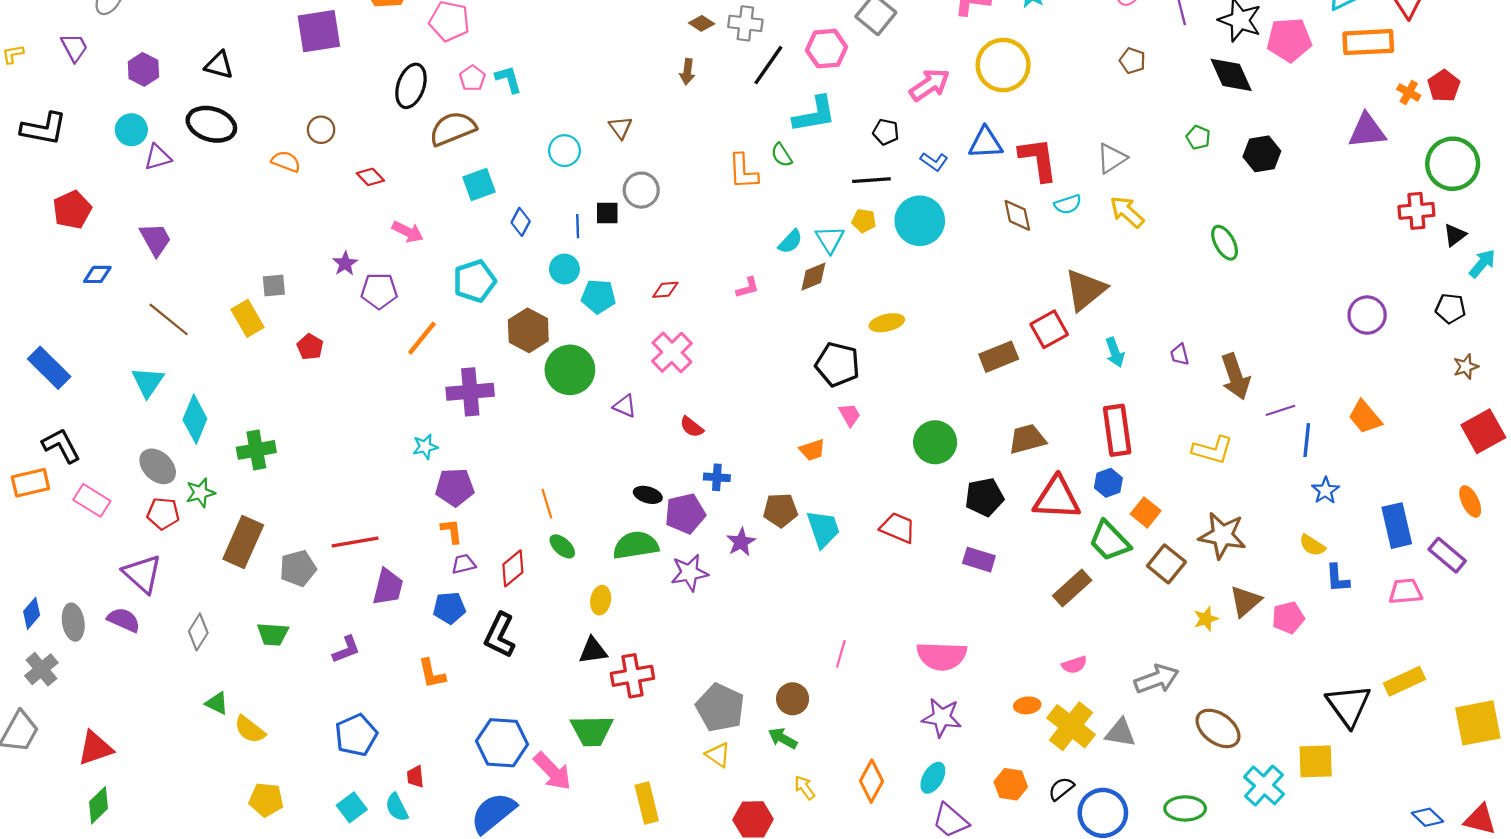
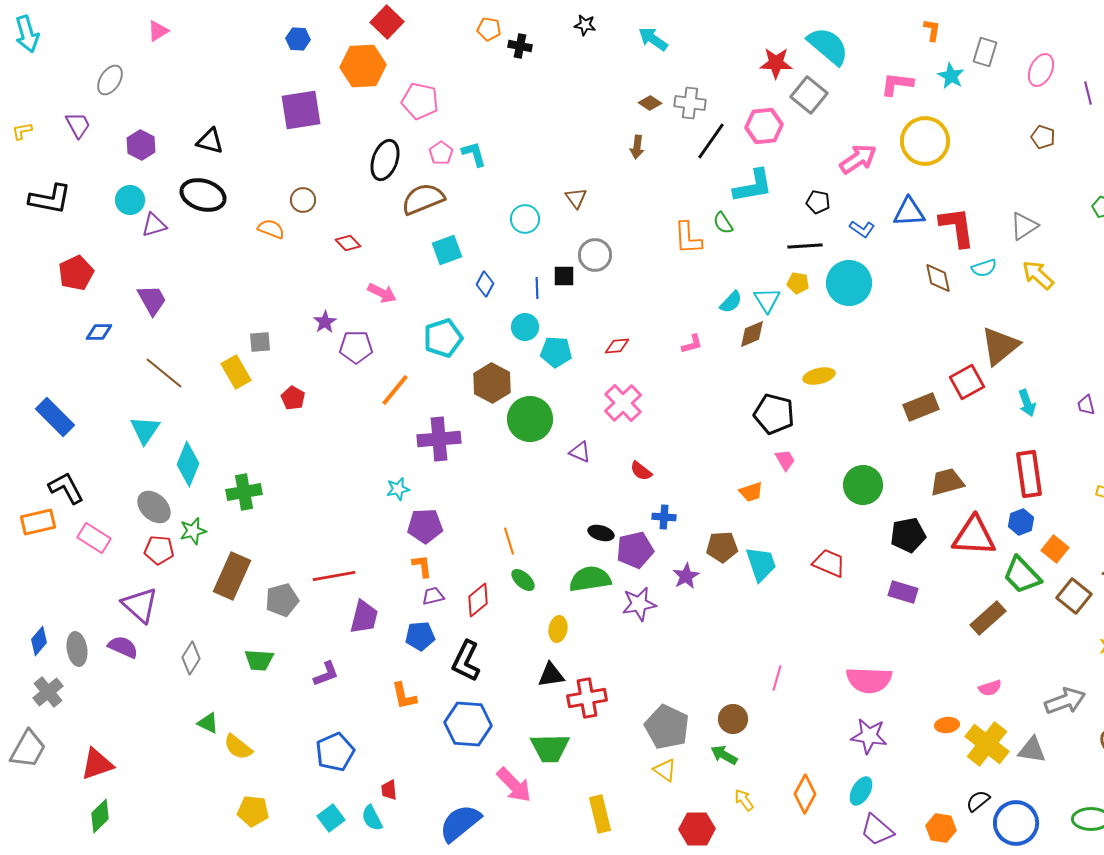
blue hexagon: (502, 743) -> (468, 724), moved
orange hexagon: (1011, 784) -> (941, 828), moved

